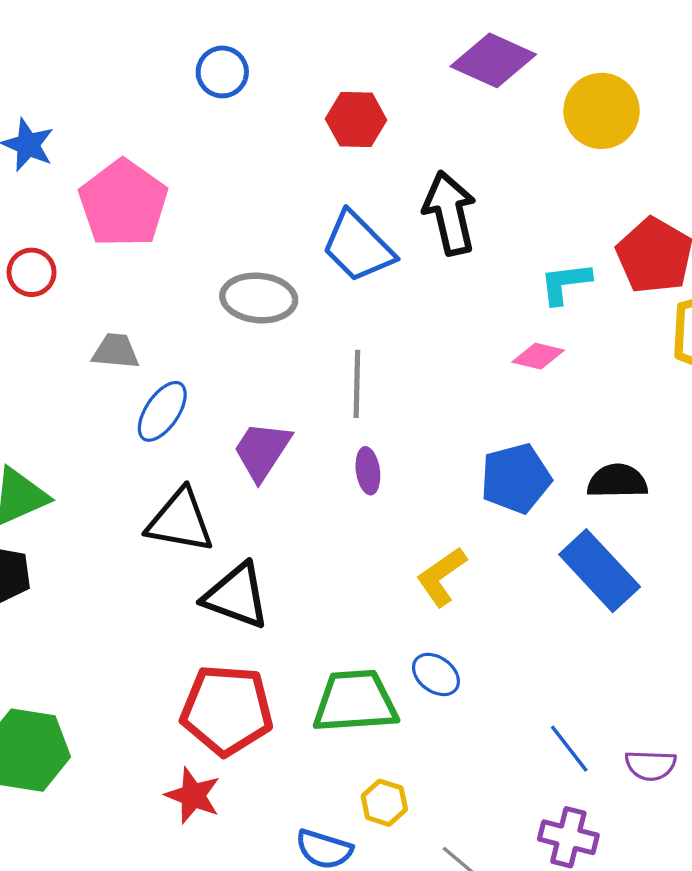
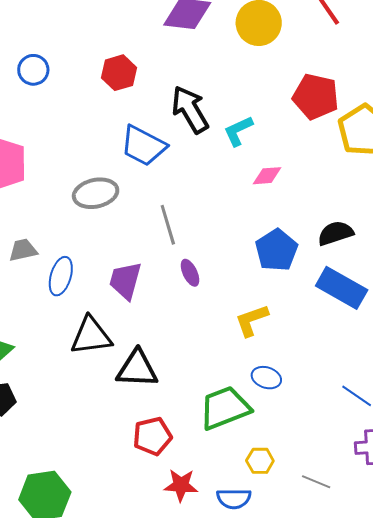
cyan L-shape: (565, 283) -> (238, 131), moved
yellow L-shape: (442, 577) -> (252, 320), turned 33
red pentagon: (227, 710) -> (152, 436), size x0.7
red star: (193, 795) -> (181, 485), moved

